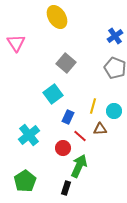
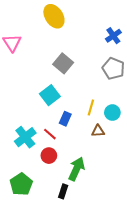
red line: (80, 136) -> (50, 134), moved
red circle: (63, 148) -> (49, 156), moved

